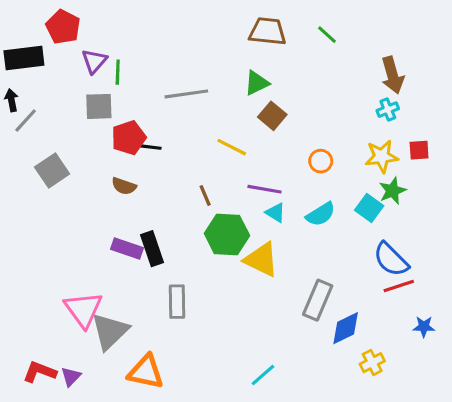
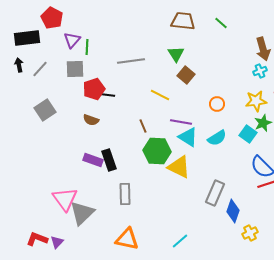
green triangle: (257, 83) -> (176, 54), turned -36
gray line: (26, 120) -> (40, 69), moved
cyan triangle: (275, 213) -> (188, 137), size x1.5
blue diamond: (346, 328) -> (233, 211), turned -45
orange triangle: (146, 372) -> (127, 239), moved

